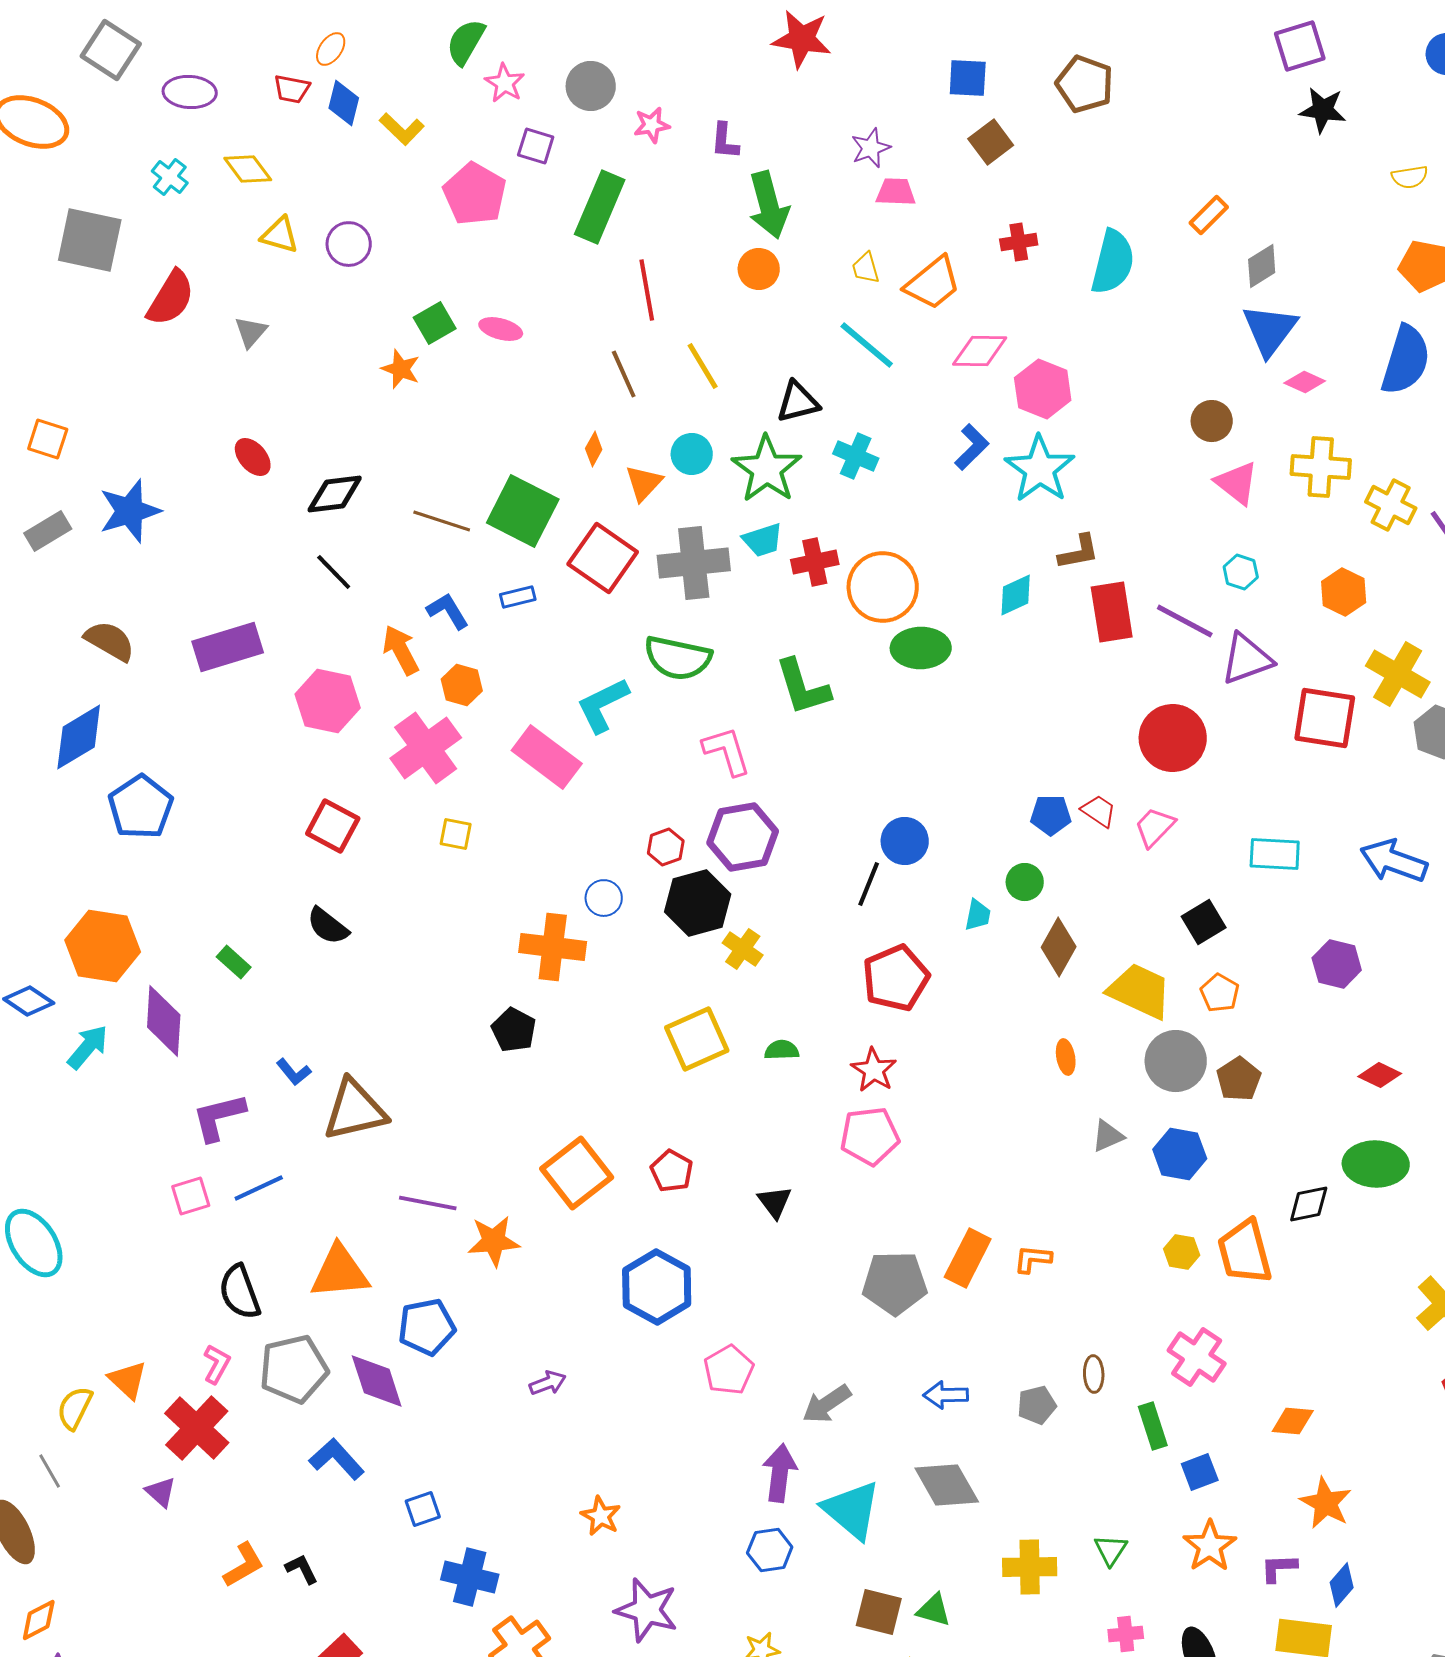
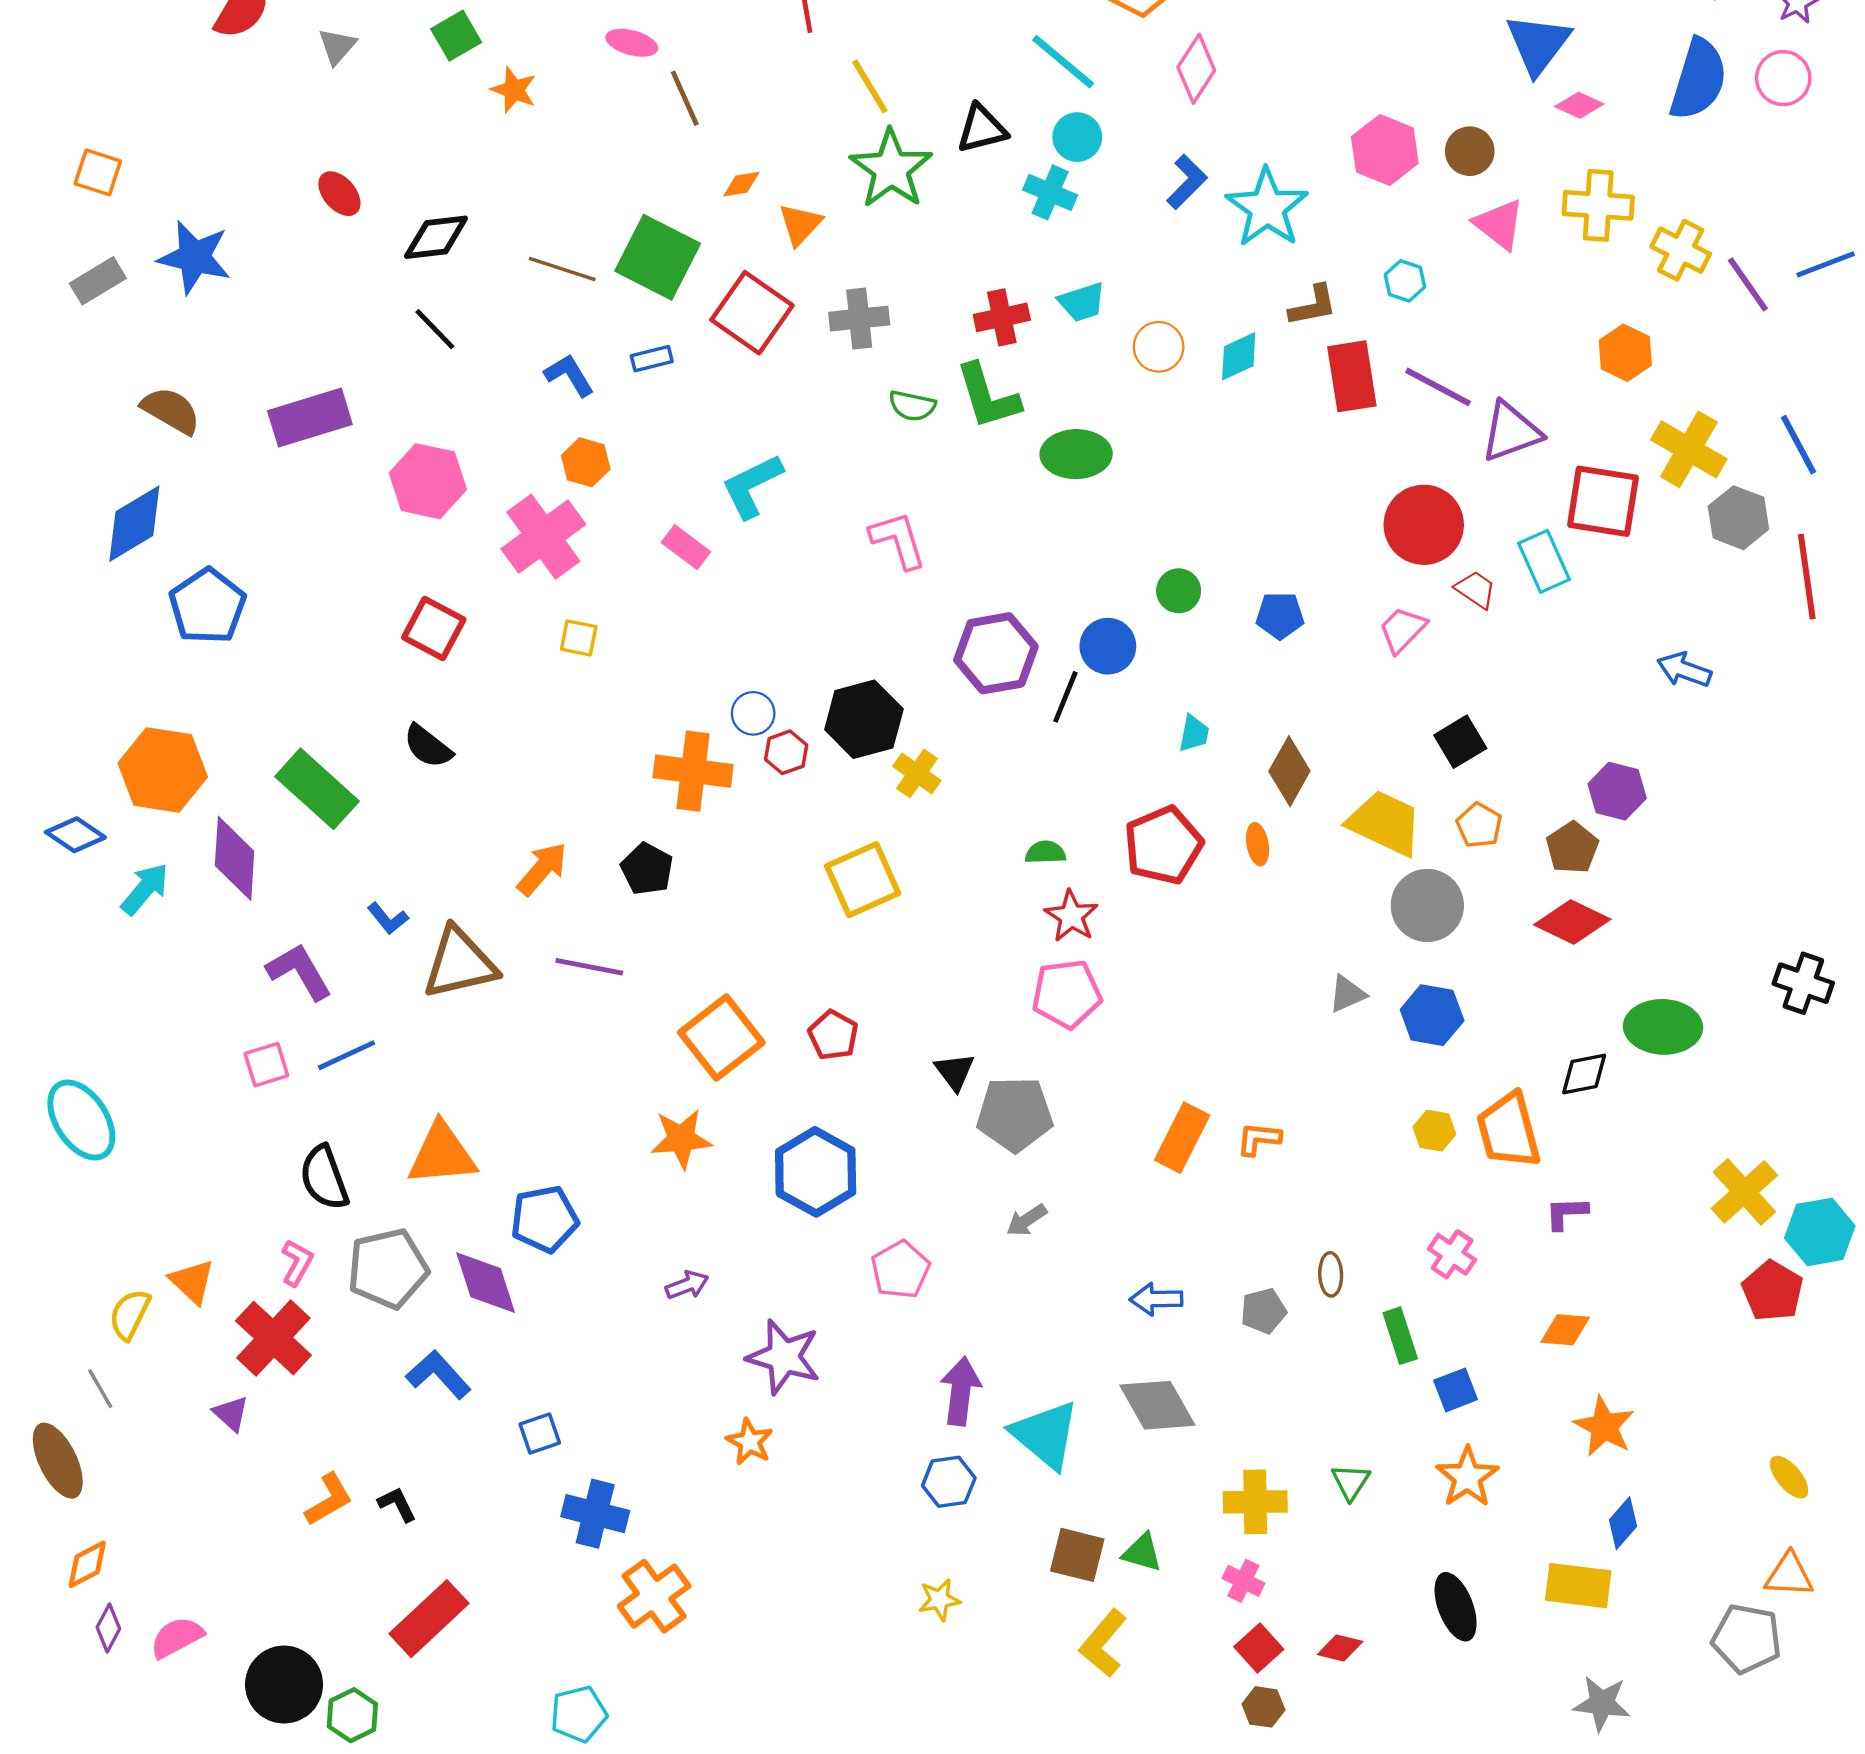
green square: (435, 323) -> (456, 36), moved
pink diamond: (980, 351) -> (1196, 69), turned -58
brown line: (624, 374) -> (685, 98), moved
pink hexagon: (1043, 389) -> (1385, 150), moved
orange diamond: (594, 449) -> (741, 184), turned 52
cyan circle: (692, 454) -> (1077, 137), moved
green star: (767, 469) -> (891, 169), moved
blue star: (130, 511) -> (194, 257), turned 30
cyan trapezoid: (763, 540) -> (1082, 302), moved
gray cross: (694, 563) -> (859, 319), size x0.7
cyan hexagon: (1241, 572) -> (1405, 281), moved
orange circle: (883, 587) -> (1159, 347), moved, size x0.6
green ellipse: (921, 648) -> (1076, 454), moved
orange arrow: (401, 650) -> (542, 869), moved, turned 69
green semicircle: (678, 658) -> (912, 406), moved, size x0.6
green L-shape: (803, 687) -> (988, 396), moved
pink rectangle: (547, 757) -> (686, 547), size x0.6
red trapezoid: (1099, 811) -> (1476, 590), moved
purple hexagon: (743, 837) -> (996, 653), moved
red hexagon: (666, 847) -> (786, 752), moved
cyan rectangle: (1275, 854) -> (1544, 561), moved, turned 63
blue arrow: (1394, 861) -> (1684, 670), size x0.7
green circle: (1025, 882) -> (1179, 591), moved
green rectangle: (234, 962) -> (317, 789), size x2.0
red pentagon: (896, 978) -> (1163, 845), moved
green semicircle: (782, 1050) -> (1045, 852), moved
orange ellipse: (1066, 1057) -> (1258, 844), moved
red diamond: (1380, 1075) -> (1572, 922), moved, size x1.5
brown pentagon: (1239, 1079) -> (1572, 848), moved
purple L-shape: (219, 1117) -> (299, 971), turned 74
purple line: (428, 1203) -> (589, 967), moved
orange star: (494, 1241) -> (681, 1139), moved
gray pentagon: (895, 1283) -> (1015, 1114), moved
pink cross: (1197, 1357) -> (1452, 1254), size x0.7
gray arrow: (827, 1404) -> (1027, 1220), moved, size x0.7
purple L-shape: (1279, 1568) -> (1566, 1213), moved
purple star: (647, 1610) -> (784, 1357), moved
pink cross: (1126, 1634) -> (1243, 1581), moved, turned 32

